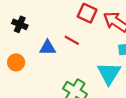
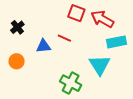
black cross: (20, 24) -> (17, 27), turned 32

